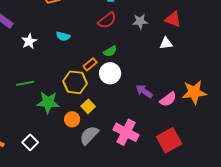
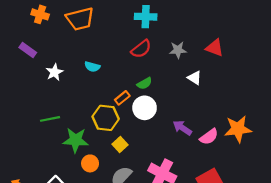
white triangle: (166, 43) -> (195, 78), moved, turned 40
orange circle: (72, 119) -> (90, 163), moved

